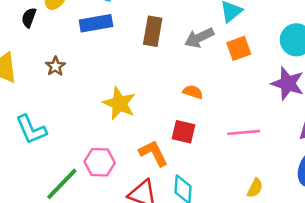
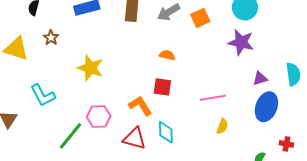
brown star: (55, 66) -> (51, 38), moved
yellow star: (119, 103) -> (90, 68), moved
pink line: (244, 132) -> (213, 98), moved

